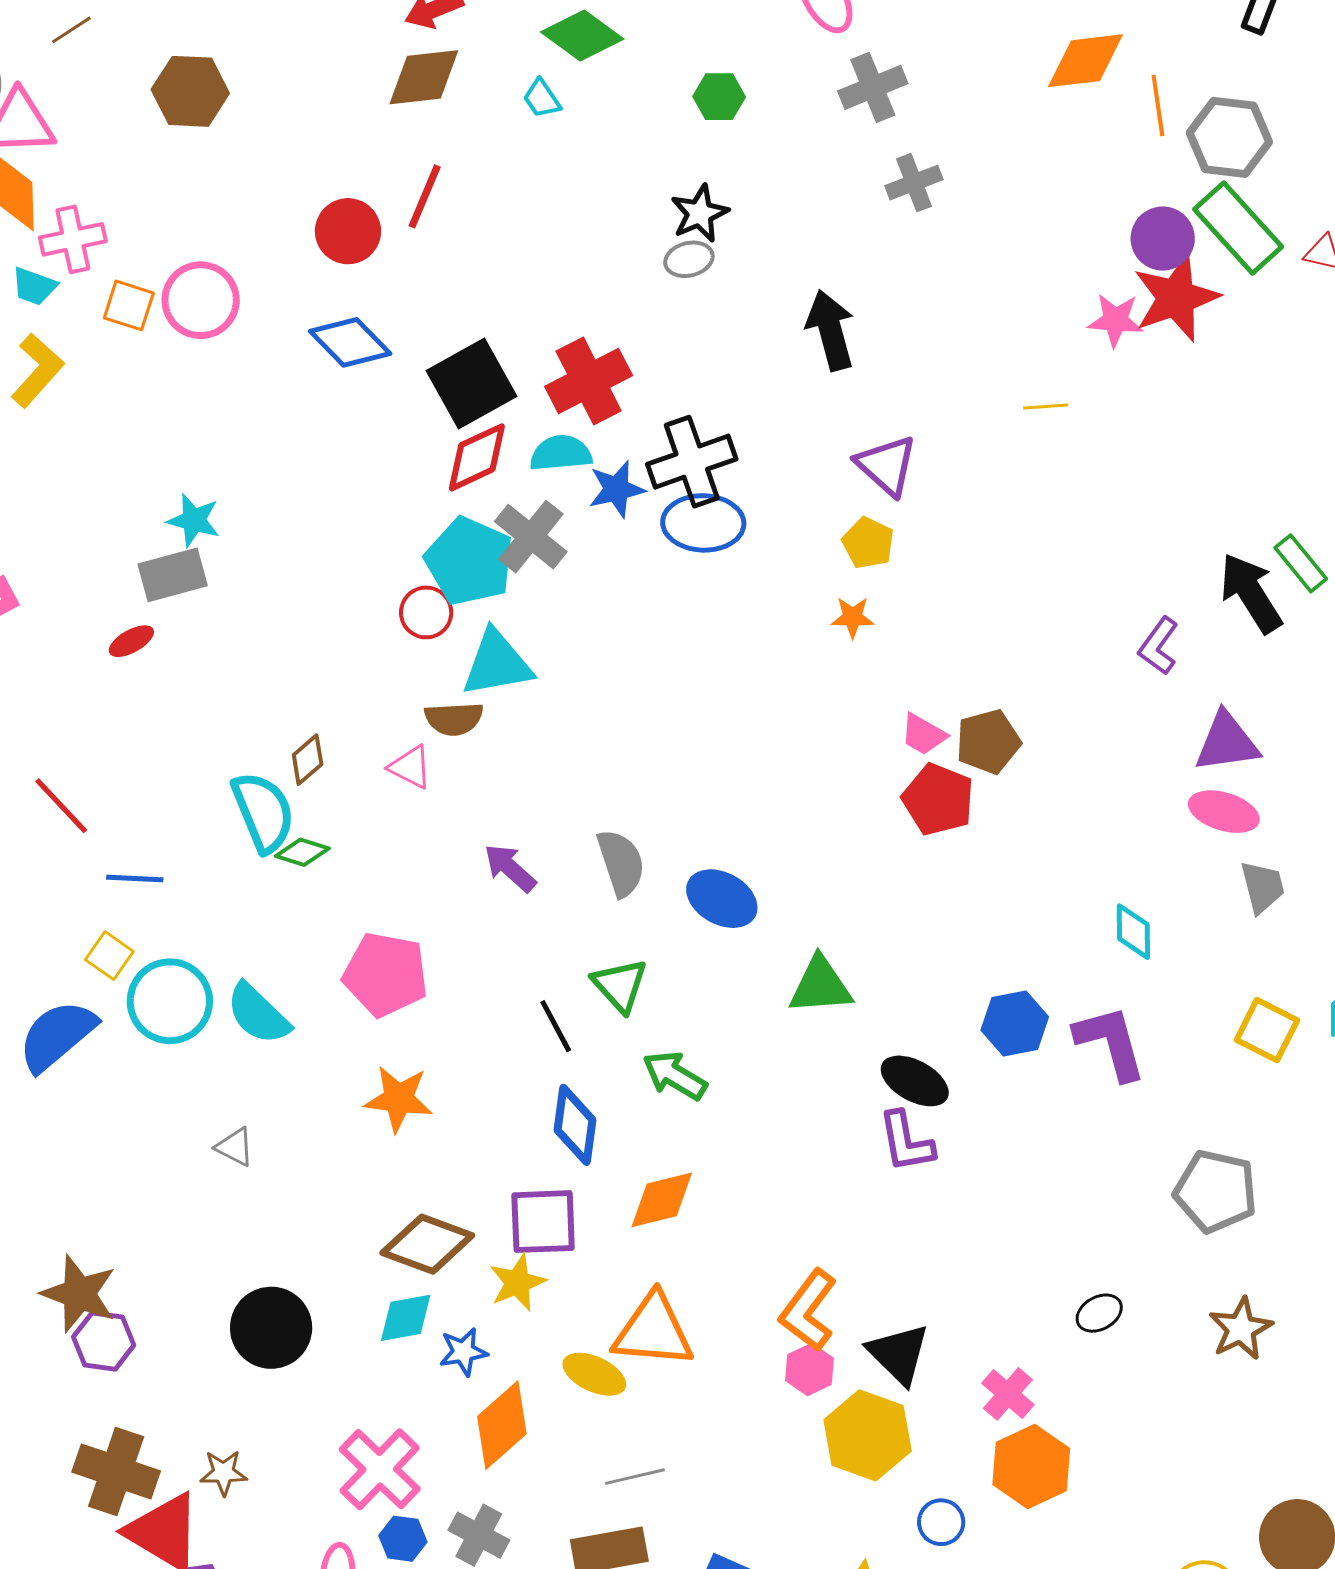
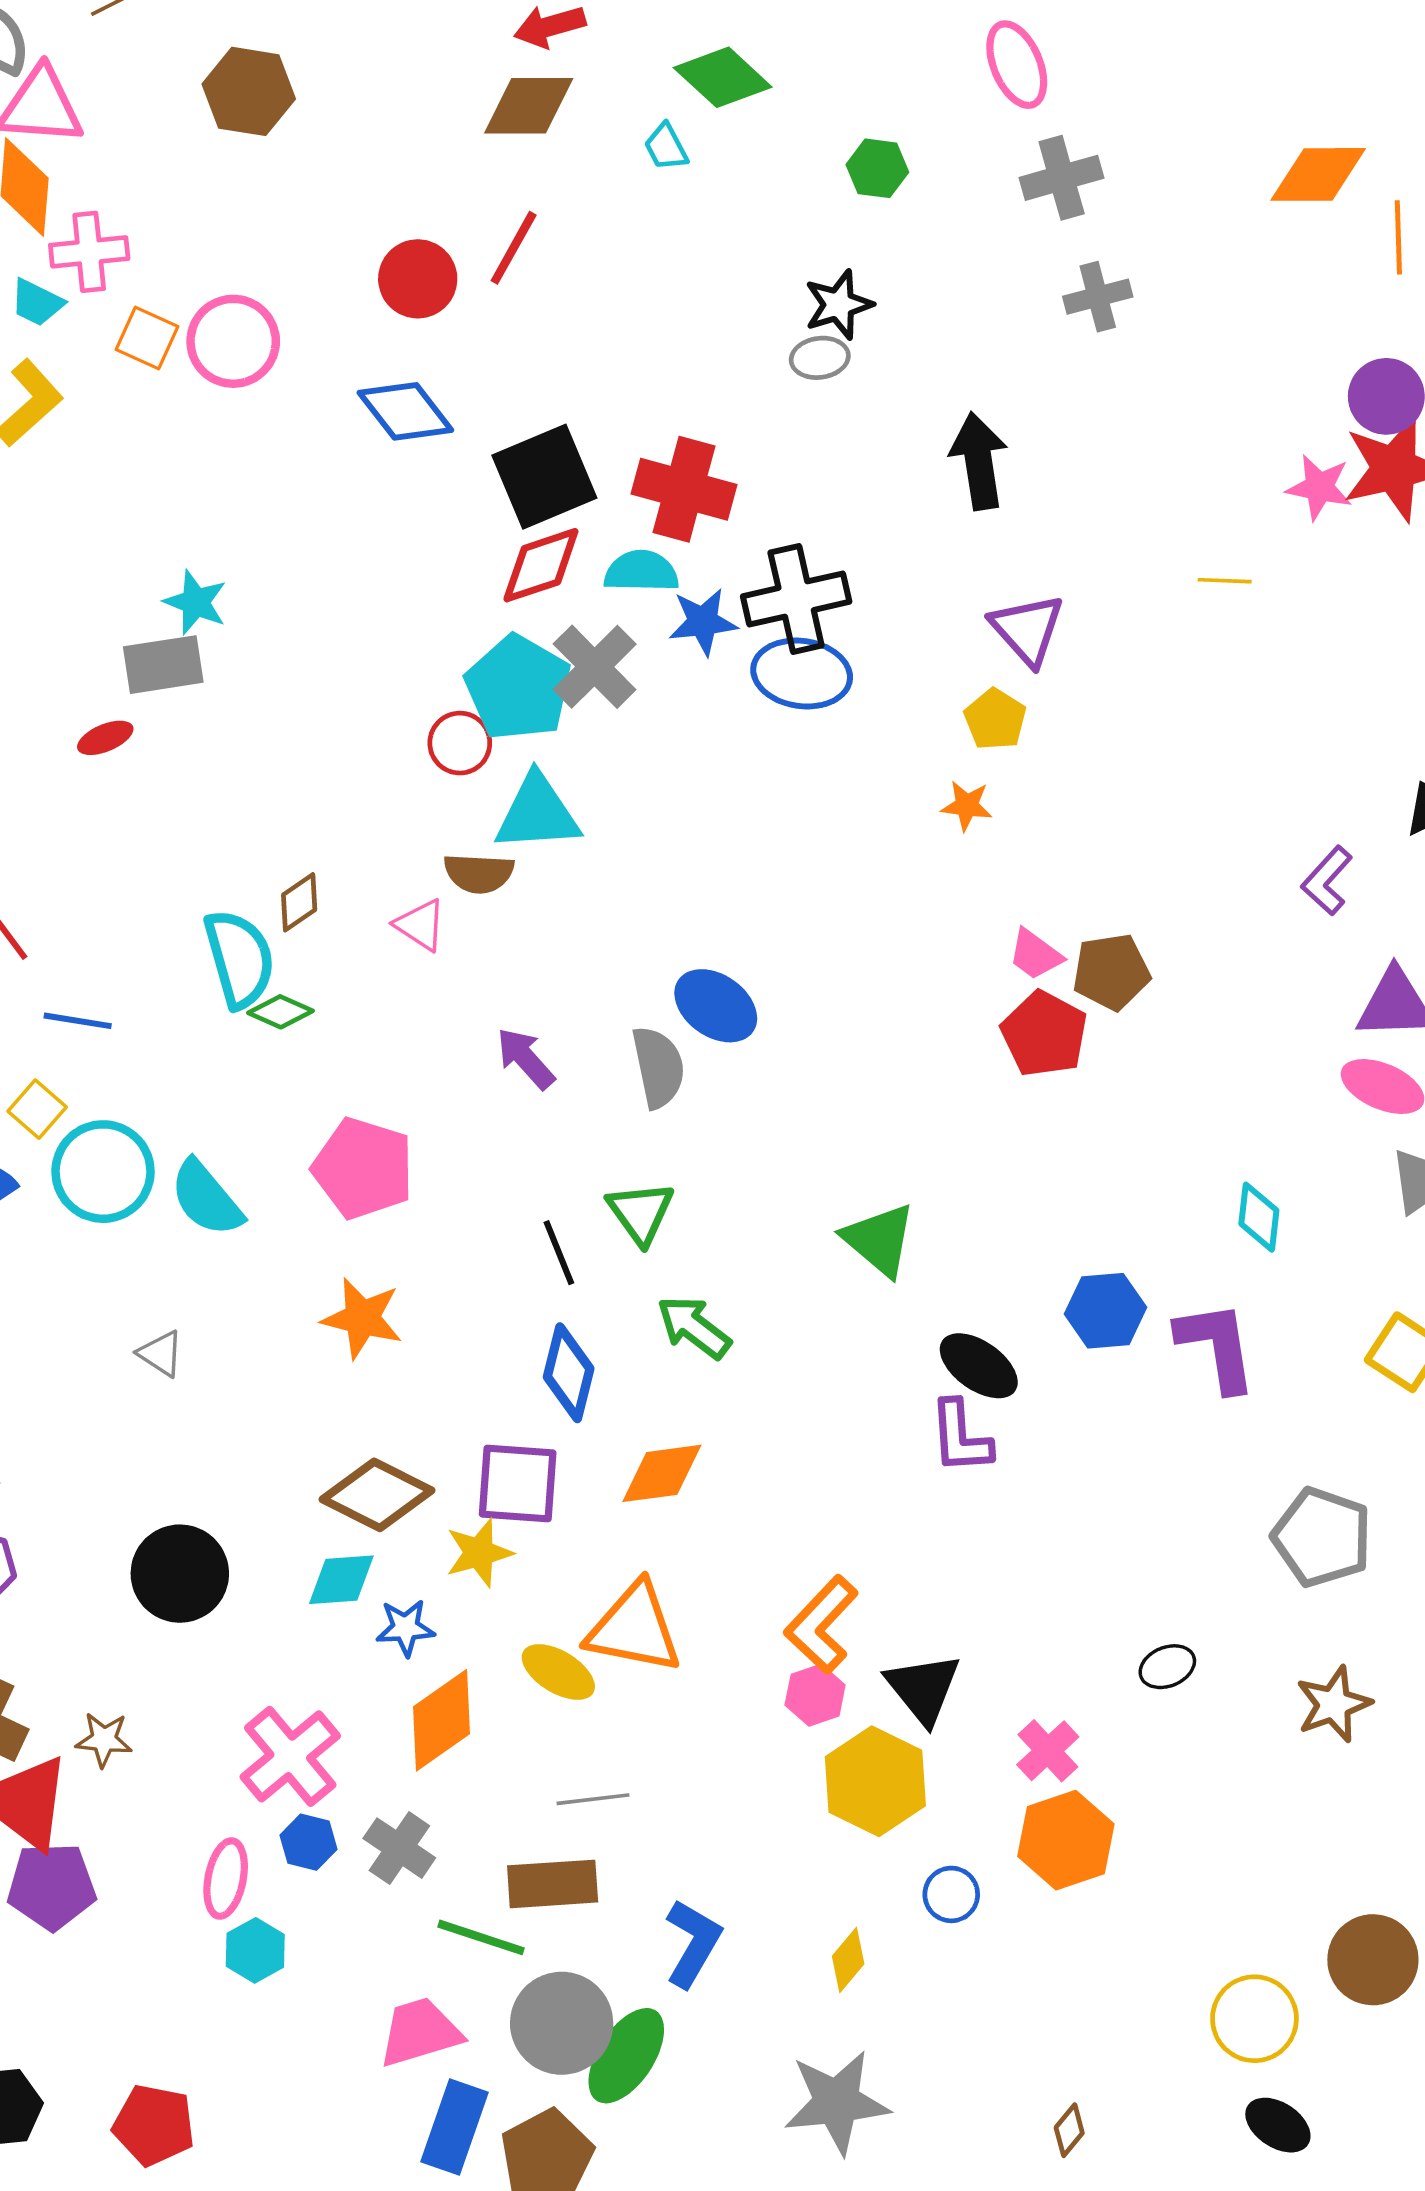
red cross: (589, 381) -> (684, 489), turned 36
blue ellipse: (722, 899) -> (716, 1006), moved
green triangle: (820, 986) -> (879, 1240), turned 38

